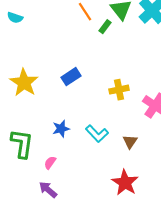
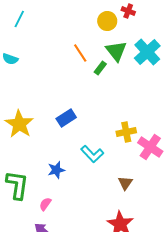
yellow cross: (119, 90) -> (126, 132), moved
cyan L-shape: (97, 134) -> (92, 154), moved

